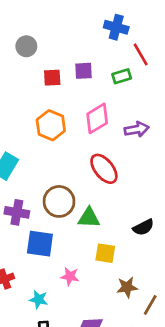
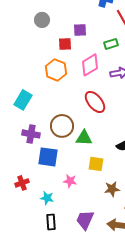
gray circle: (26, 46) -> (42, 20), moved
green rectangle: (122, 76) -> (111, 44), moved
red square: (52, 78) -> (65, 44), moved

